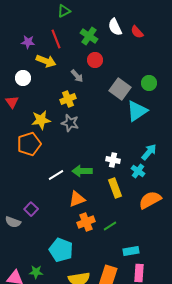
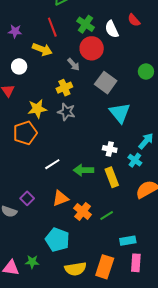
white semicircle: (115, 27) -> (112, 29), moved
purple star: (28, 42) -> (15, 31), moved
red circle: (95, 60) -> (92, 48), size x1.5
gray square: (120, 89) -> (106, 83), moved
cyan triangle: (137, 111) -> (120, 113), moved, turned -35
green arrow: (82, 171) -> (84, 170), moved
orange triangle: (77, 199) -> (60, 198), moved
orange cross: (86, 222) -> (83, 211), turned -30

